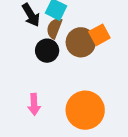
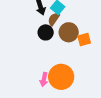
orange square: (99, 35) -> (84, 40), moved
pink arrow: (34, 104) -> (44, 79), moved

